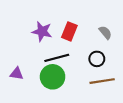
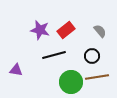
red rectangle: (69, 31) -> (66, 30), turned 30
green circle: (53, 77) -> (71, 82), moved

